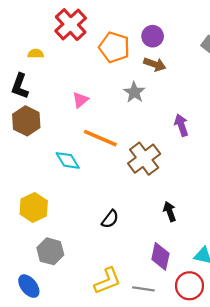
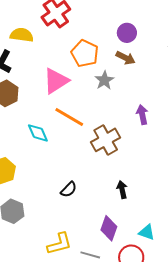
orange pentagon: (114, 47) -> (85, 53), moved
yellow semicircle: (36, 54) -> (22, 35), size x1.6
pink triangle: (80, 100) -> (56, 81), size x1.8

